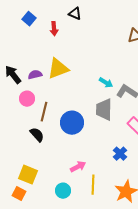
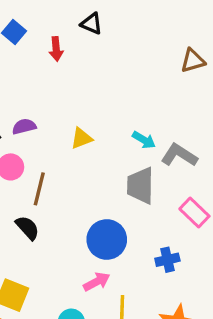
yellow triangle: (58, 69) -> (81, 138), moved, size x0.6
blue circle: (72, 123) -> (107, 239), moved
blue cross: (120, 154) -> (167, 260), turned 32

